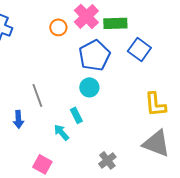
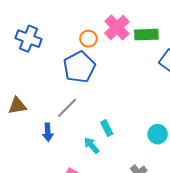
blue pentagon: (94, 55) -> (79, 67), moved
cyan circle: (89, 87) -> (158, 134), moved
gray line: (37, 95) -> (67, 108), turned 65

